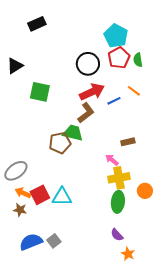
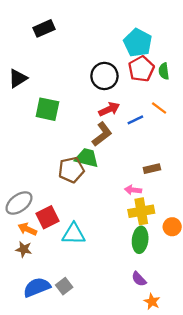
red arrow: (92, 92) -> (109, 109), size x0.7
pink arrow: (112, 160) -> (133, 190), turned -32
red square: (40, 195) -> (47, 217), moved

